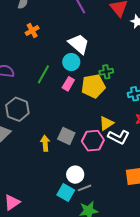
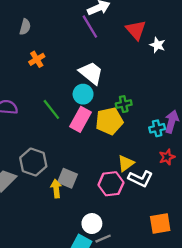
green line: (43, 74) -> (51, 109), turned -66
pink rectangle: (68, 84) -> (80, 119), size x1.5
gray hexagon: (17, 109) -> (33, 162), moved
gray square: (66, 136) -> (68, 178), moved

